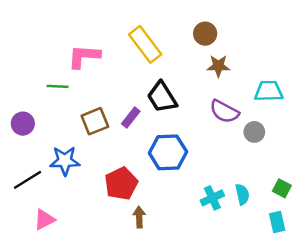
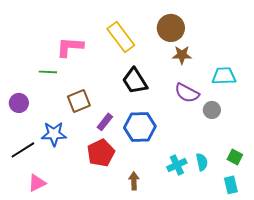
brown circle: (205, 34) -> (171, 28), size x1.4
purple rectangle: (131, 118) -> (105, 122), moved
brown arrow: (139, 217) -> (134, 181), moved

